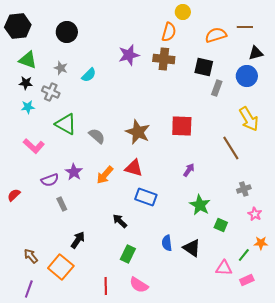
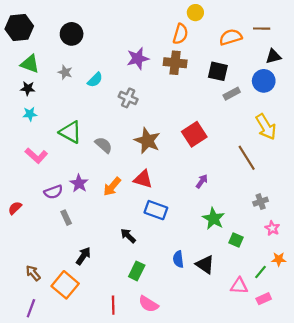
gray rectangle: (217, 88) -> (232, 94), turned 42
gray cross: (51, 92) -> (128, 98), moved
red square: (182, 126) -> (194, 134), turned -35

